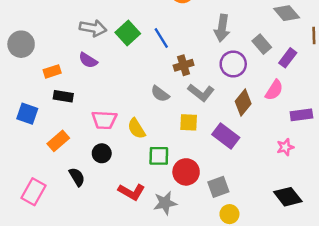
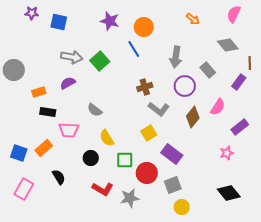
blue line: (161, 38) -> (134, 49), moved
purple rectangle: (288, 58) -> (239, 82), moved
purple semicircle: (88, 60) -> (68, 83), turned 119
gray semicircle: (160, 94) -> (95, 110), moved
blue square: (27, 114) -> (19, 153), moved
purple rectangle: (301, 115) -> (240, 127), turned -30
pink trapezoid: (104, 120) -> (69, 130), moved
yellow square: (189, 122) -> (149, 133), turned -35
purple rectangle: (226, 136) -> (172, 154), moved
black circle: (102, 153) -> (91, 158), moved

